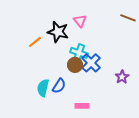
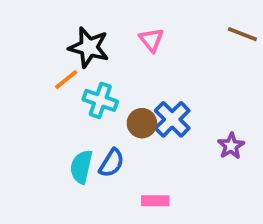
black star: (58, 32) -> (89, 47), moved
cyan cross: (79, 53) -> (100, 100), moved

